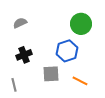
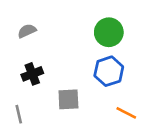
blue hexagon: (67, 51) -> (109, 71), moved
orange line: (80, 81) -> (126, 113), moved

